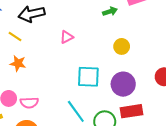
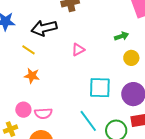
green arrow: (110, 11) -> (122, 36), moved

